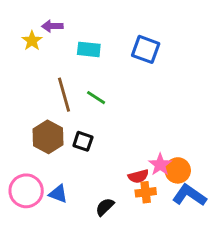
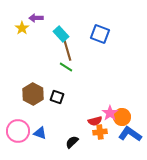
cyan rectangle: (89, 49) -> (61, 34), turned 42
brown line: (64, 95) -> (67, 49), moved

